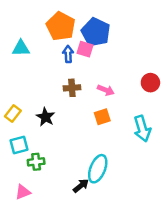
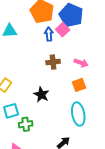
pink square: (85, 49) -> (63, 30), turned 32
black star: (45, 117) -> (41, 95), moved
cyan ellipse: (98, 169) -> (78, 114), moved, turned -30

